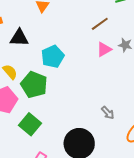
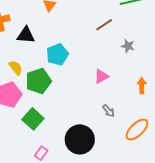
pink triangle: (104, 49) -> (101, 76), moved
green pentagon: (34, 85) -> (38, 81), turned 30

